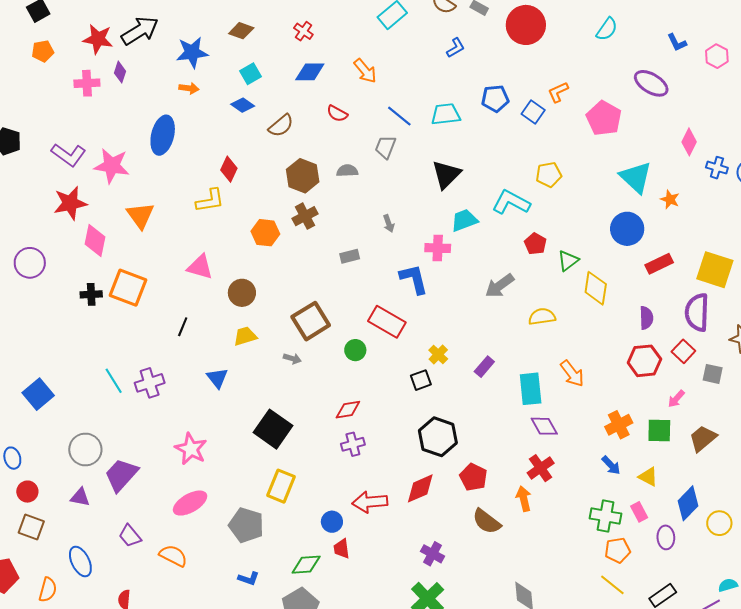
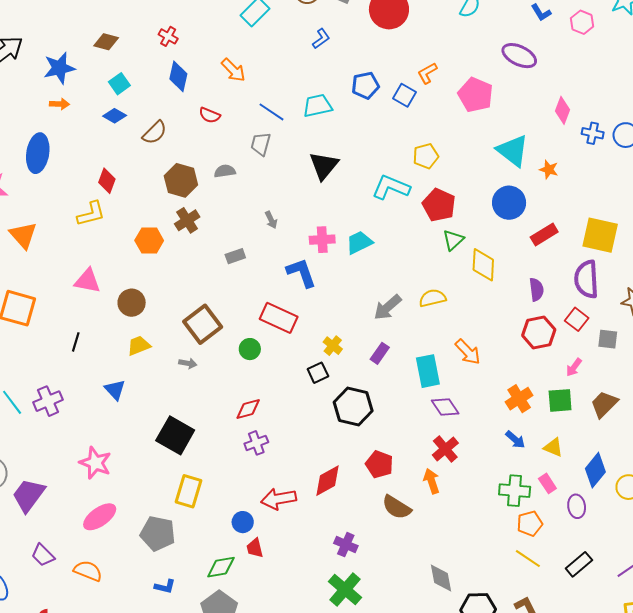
blue diamond: (310, 72) -> (178, 76), turned -72
cyan trapezoid: (464, 220) -> (359, 242), moved
red pentagon: (535, 244) -> (439, 205), moved, size x1.5
gray arrow: (500, 286) -> (388, 307), moved
black hexagon: (438, 437) -> (353, 406), moved

